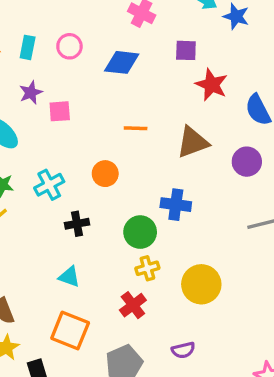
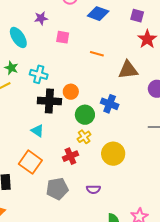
pink square: (60, 111) -> (63, 37), moved
orange circle: (105, 174) -> (71, 92), moved
cyan cross: (49, 185) -> (39, 74), turned 30
black cross: (77, 224) -> (49, 101), size x1.6
yellow cross: (147, 268) -> (84, 137), turned -32

